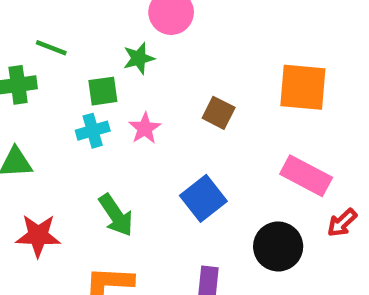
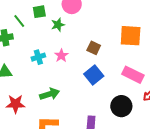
green line: (51, 48) -> (19, 21), turned 32
green square: (103, 91) -> (39, 12), moved
blue square: (203, 198) -> (94, 75), moved
green arrow: (116, 215) -> (50, 94), turned -72

